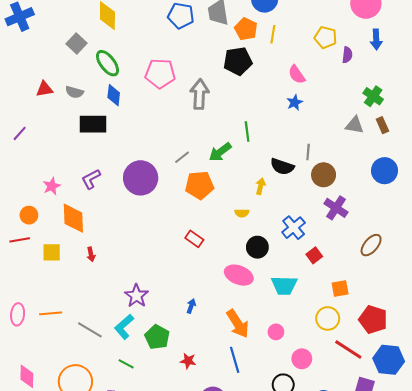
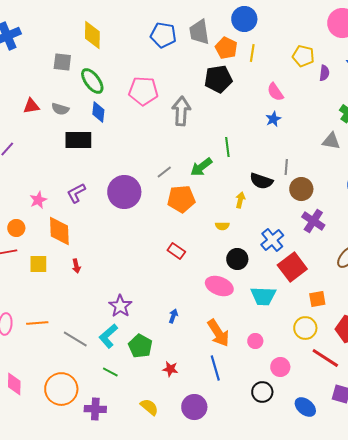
gray square: (76, 44) -> (62, 62), turned -36
red square: (314, 255) -> (292, 267), size x1.8

